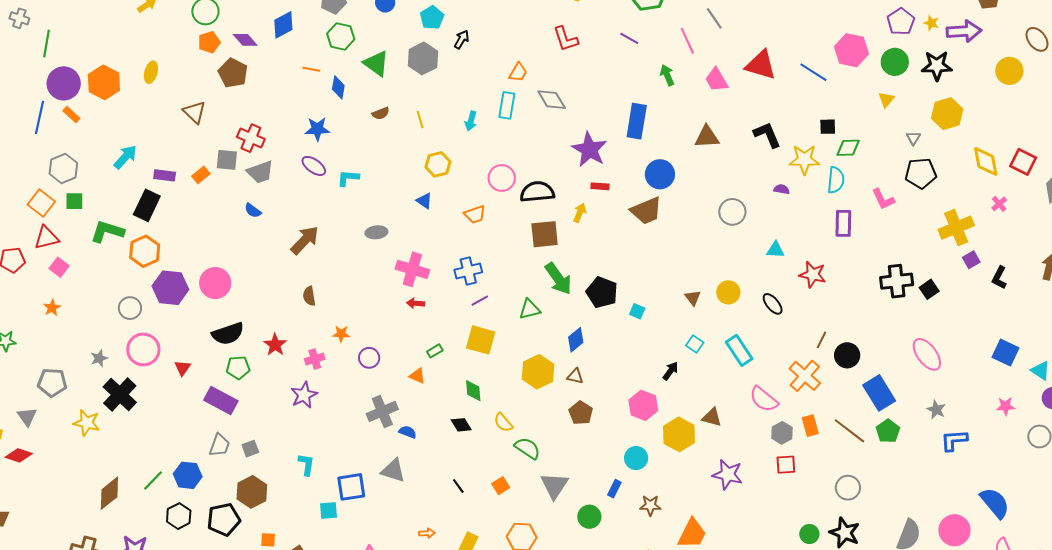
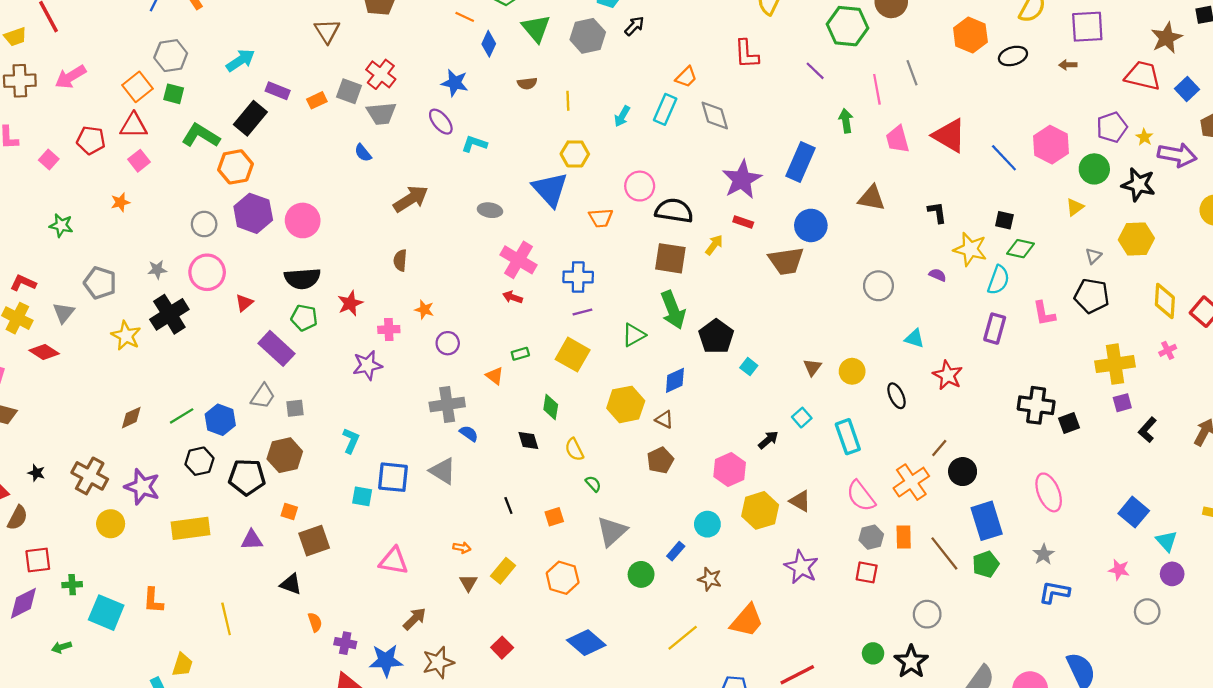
black L-shape: (767, 135) -> (937, 212), size x0.7
blue triangle: (424, 201) -> (550, 189), size x2.0
green triangle: (530, 309) -> (634, 335), turned -30
green semicircle: (527, 448) -> (593, 484), size x0.6
brown diamond: (109, 493) -> (131, 418), size x0.7

